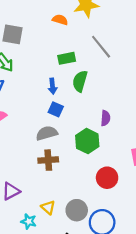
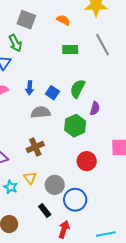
orange semicircle: (60, 20) -> (63, 20), moved
green semicircle: (80, 81) -> (78, 89), moved
blue arrow: (52, 86) -> (30, 88), moved
brown cross: (48, 160) -> (35, 147), moved, turned -30

